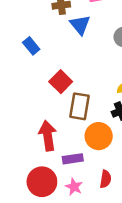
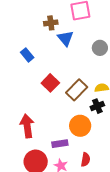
brown rectangle: (80, 106) -> (77, 90), moved, turned 35
red arrow: (48, 136) -> (27, 126), moved

